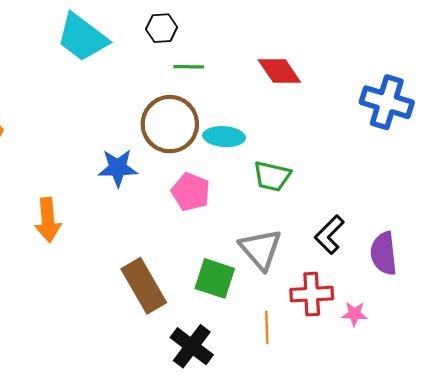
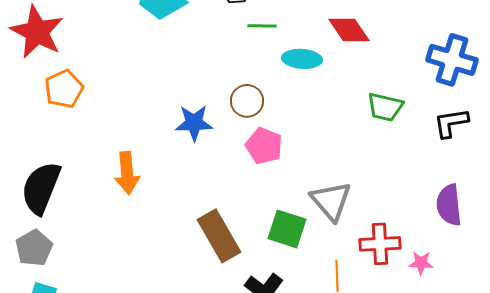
brown circle: (170, 124) -> (247, 101), moved, size x0.6
cyan ellipse: (224, 137) -> (302, 59), moved
green trapezoid: (272, 176) -> (385, 107), moved
black L-shape: (329, 235) -> (451, 123), moved, turned 36

